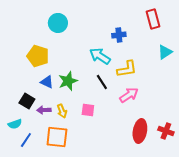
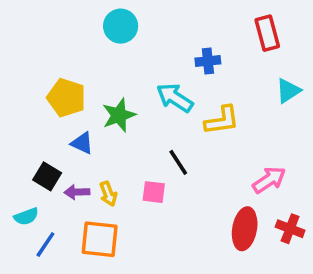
cyan circle: (58, 23) -> (121, 26), moved
green star: (68, 81) -> (119, 115), moved
black line: (102, 82) -> (178, 162), moved
pink arrow: (129, 95) -> (269, 180), moved

